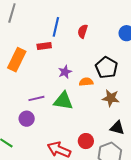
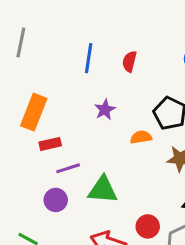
red rectangle: (44, 46) -> (50, 144), moved
purple star: (65, 72) -> (105, 110), moved
green triangle: (63, 101) -> (103, 190), moved

